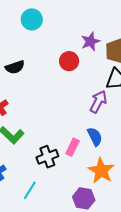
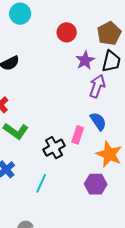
purple star: (90, 41) -> (85, 60), moved
red circle: (69, 61) -> (67, 32), moved

